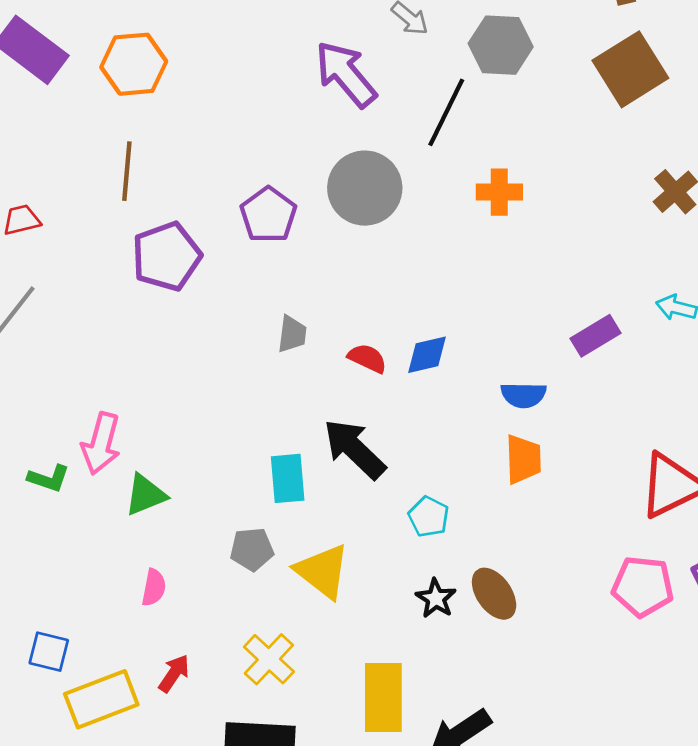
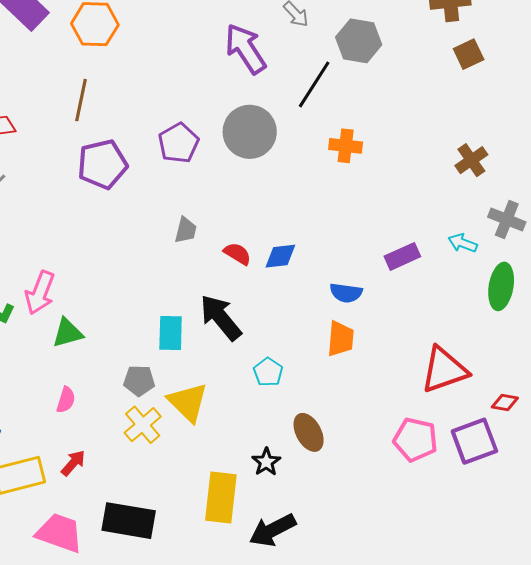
brown square: (630, 69) -> (469, 54), moved, size x0.6
black star: (436, 598) -> (266, 462), moved
yellow cross: (269, 659) -> (143, 425), moved

